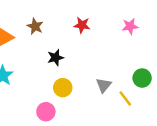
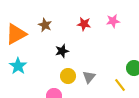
pink star: (130, 26) -> (113, 21), moved
gray triangle: (104, 85) -> (89, 77), moved

